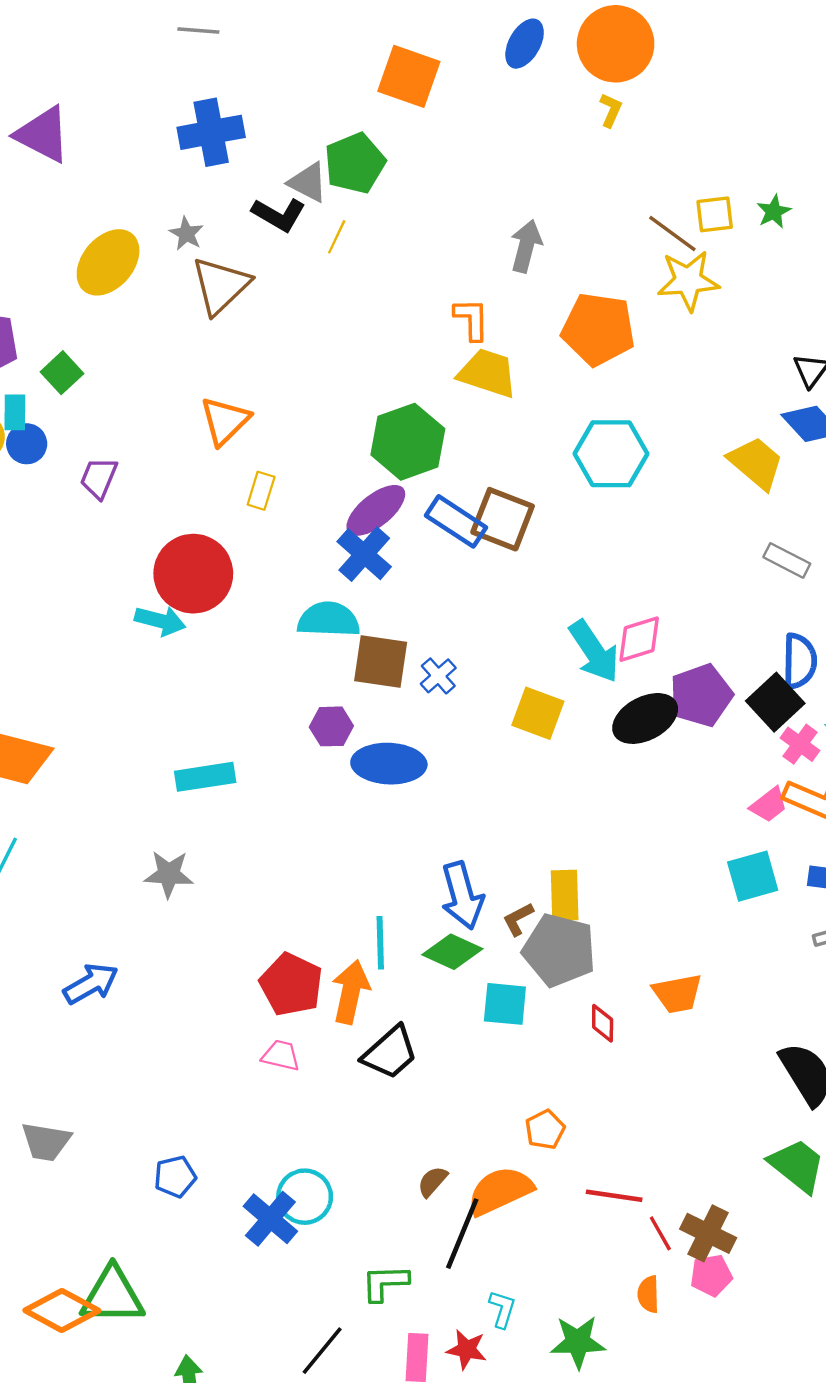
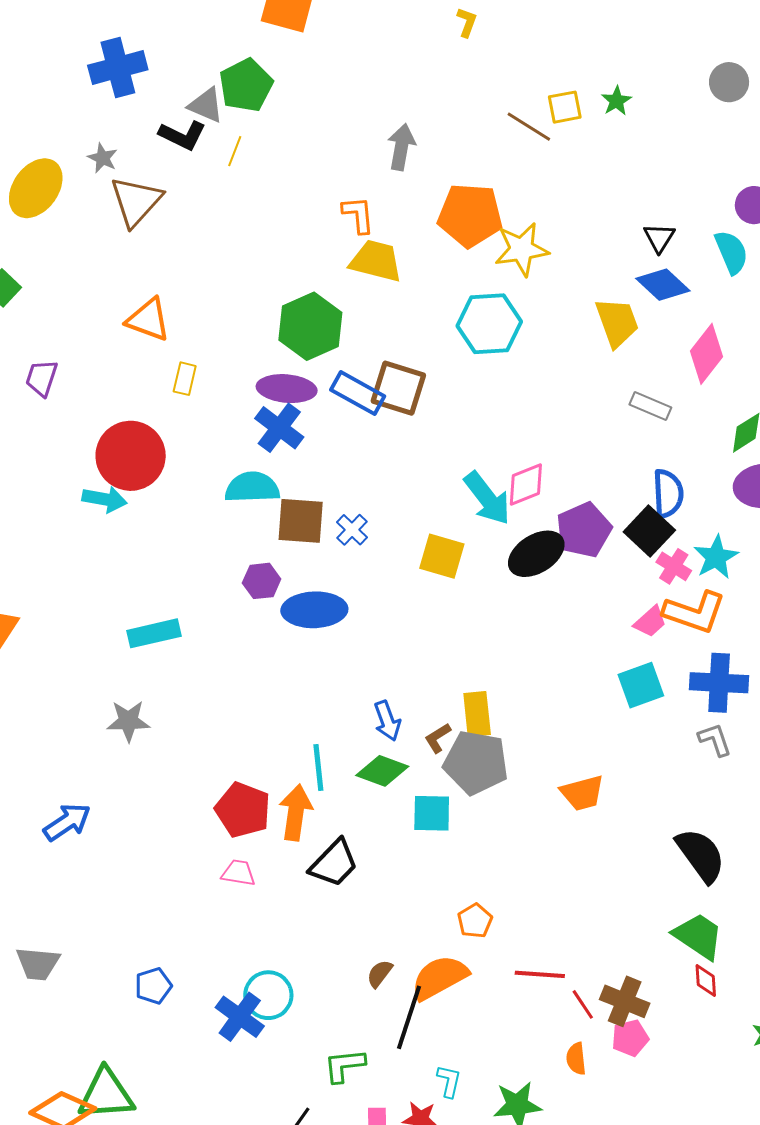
yellow star: (688, 281) -> (522, 249), moved
orange triangle: (225, 421) -> (148, 320), turned -51
yellow trapezoid: (756, 463) -> (617, 322), turned 34
purple ellipse: (376, 510) -> (287, 389), turned 48
blue arrow: (462, 896) -> (387, 721), size x0.7
red diamond: (603, 1023) -> (706, 980), moved

